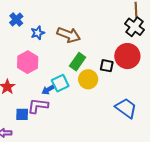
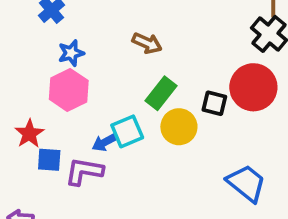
blue star: (38, 33) -> (71, 53), moved
brown arrow: (69, 35) -> (147, 43), size x0.7
blue square: (22, 114) -> (49, 160), moved

